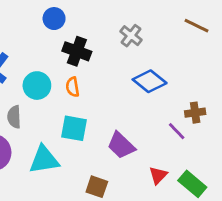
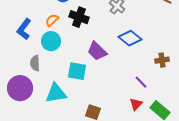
orange semicircle: (73, 87) -> (52, 20), moved, turned 56
purple line: (177, 131) -> (141, 82), moved
purple trapezoid: (121, 145) -> (97, 51), moved

